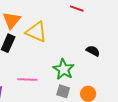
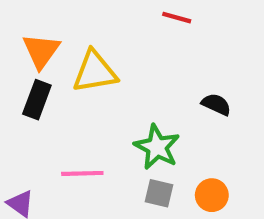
yellow triangle: (36, 32) -> (95, 72), turned -30

